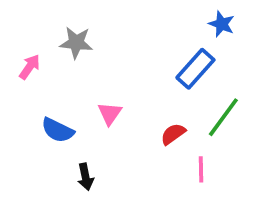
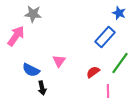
gray star: (76, 43) -> (33, 14), moved
pink arrow: (30, 67) -> (16, 36), size x1.5
black arrow: (86, 177) -> (42, 88), moved

